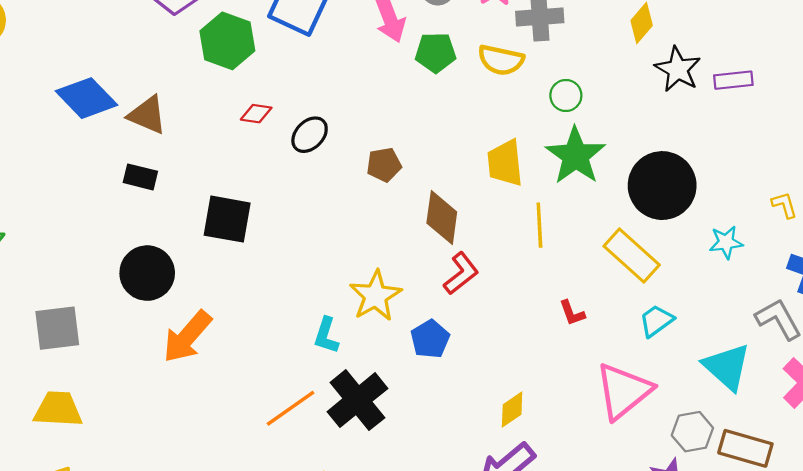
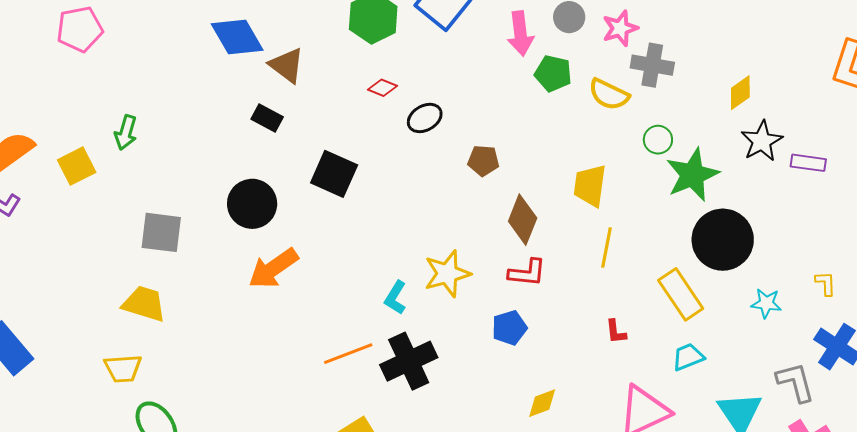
green star: (576, 156) -> (692, 175), moved
red L-shape: (461, 273) -> (527, 273), turned 30
blue pentagon: (430, 339) -> (509, 328), moved

